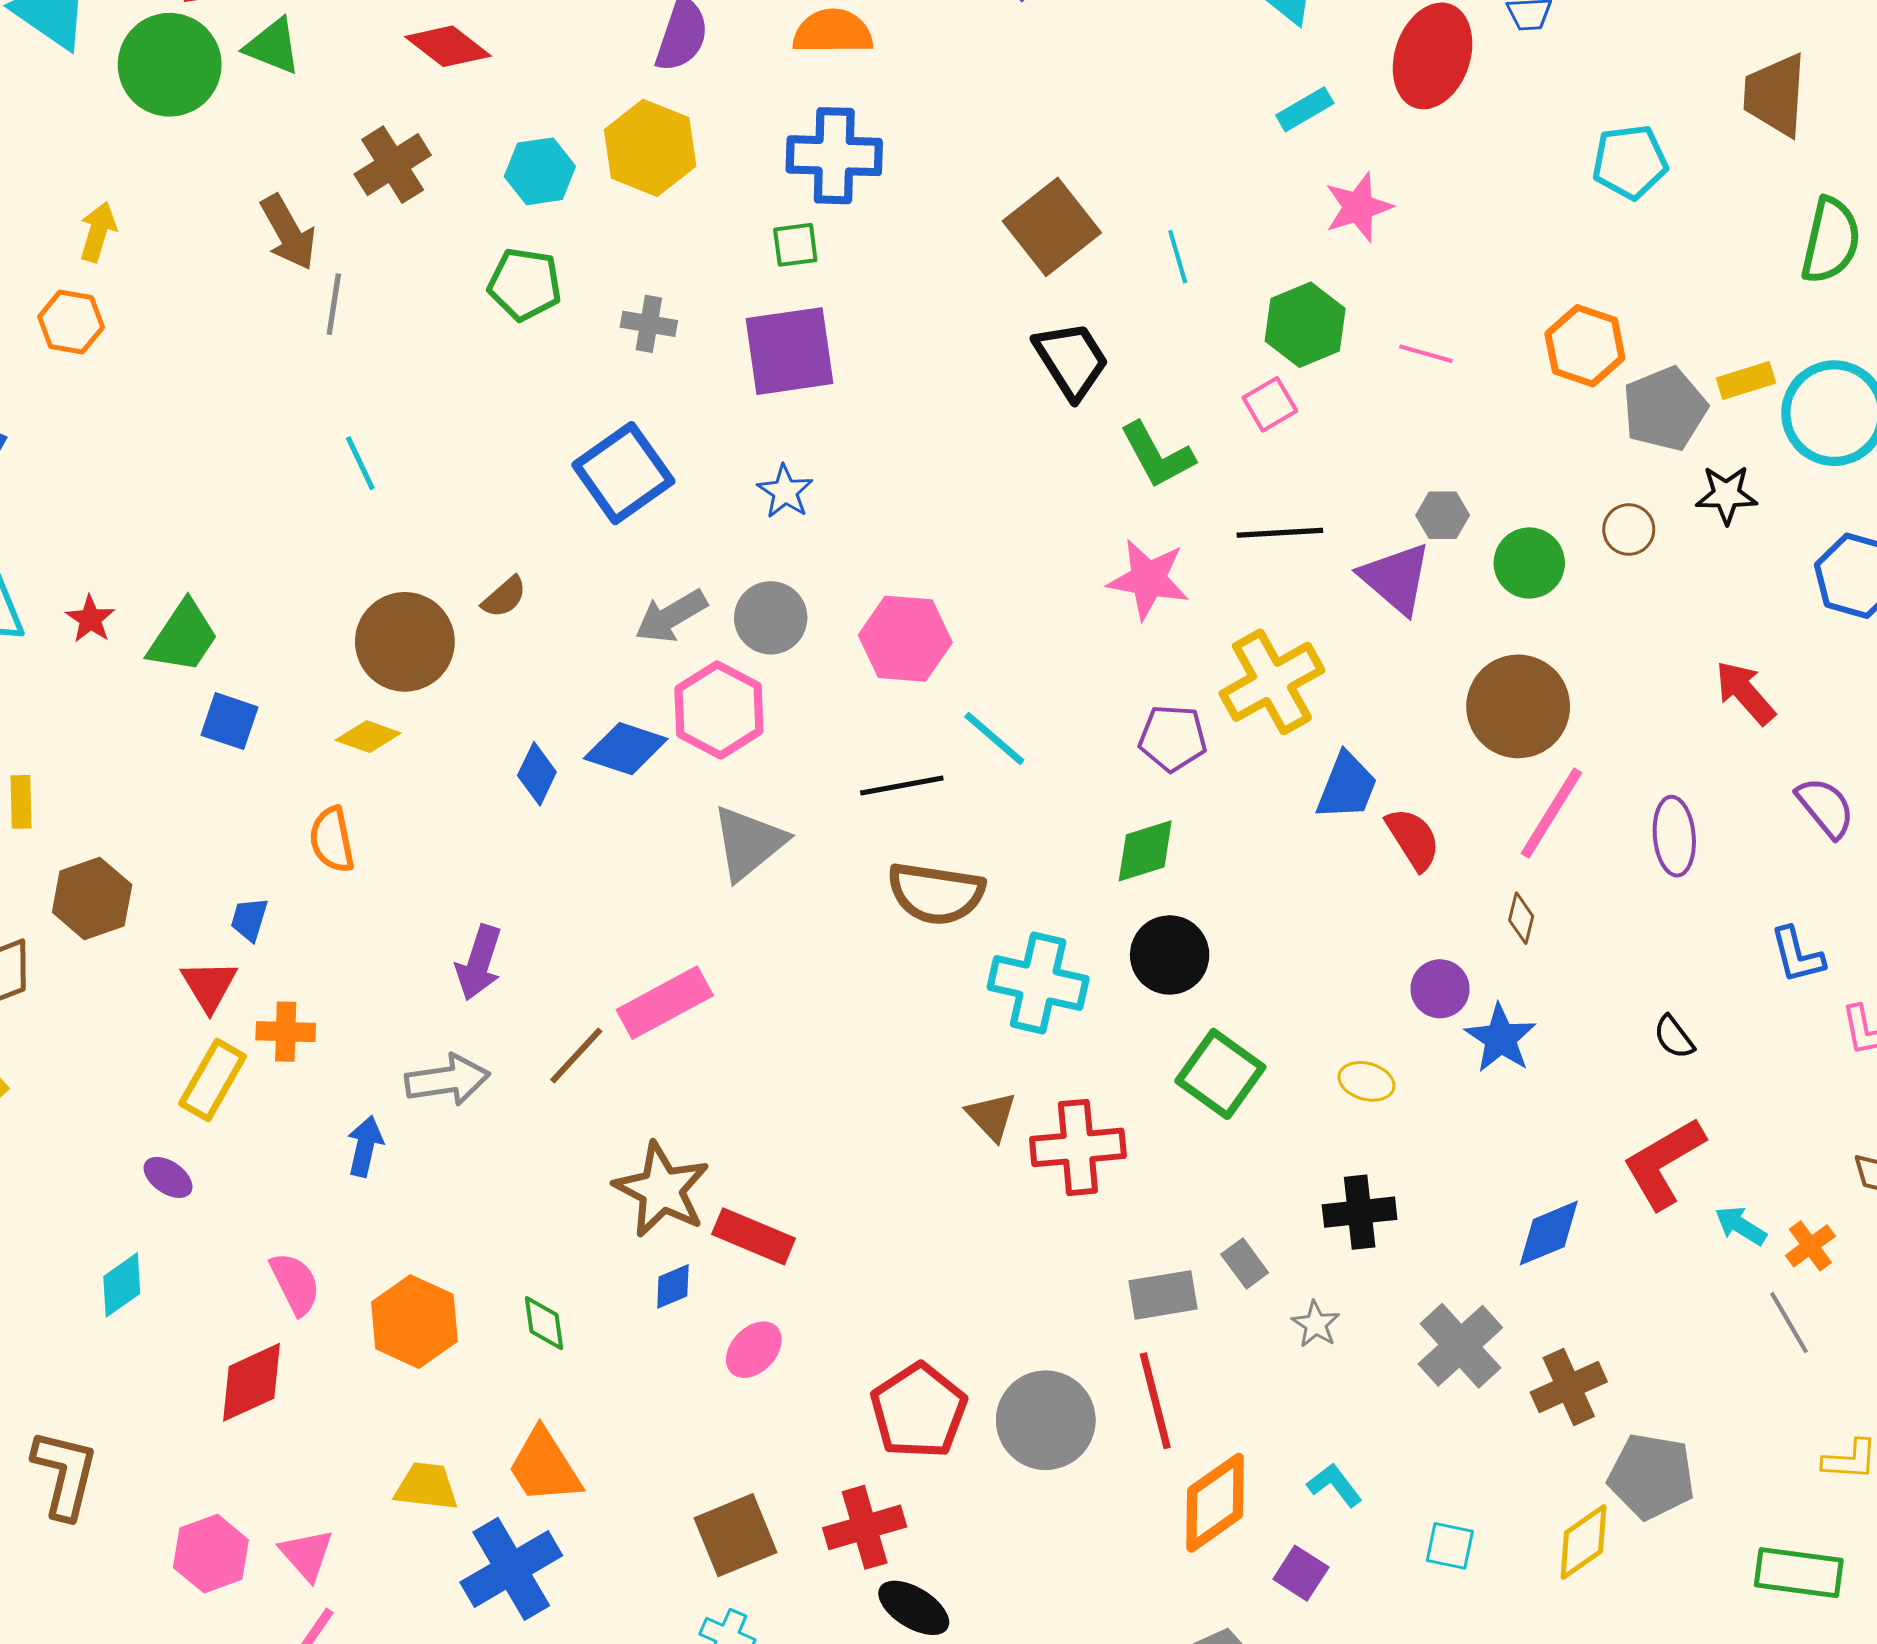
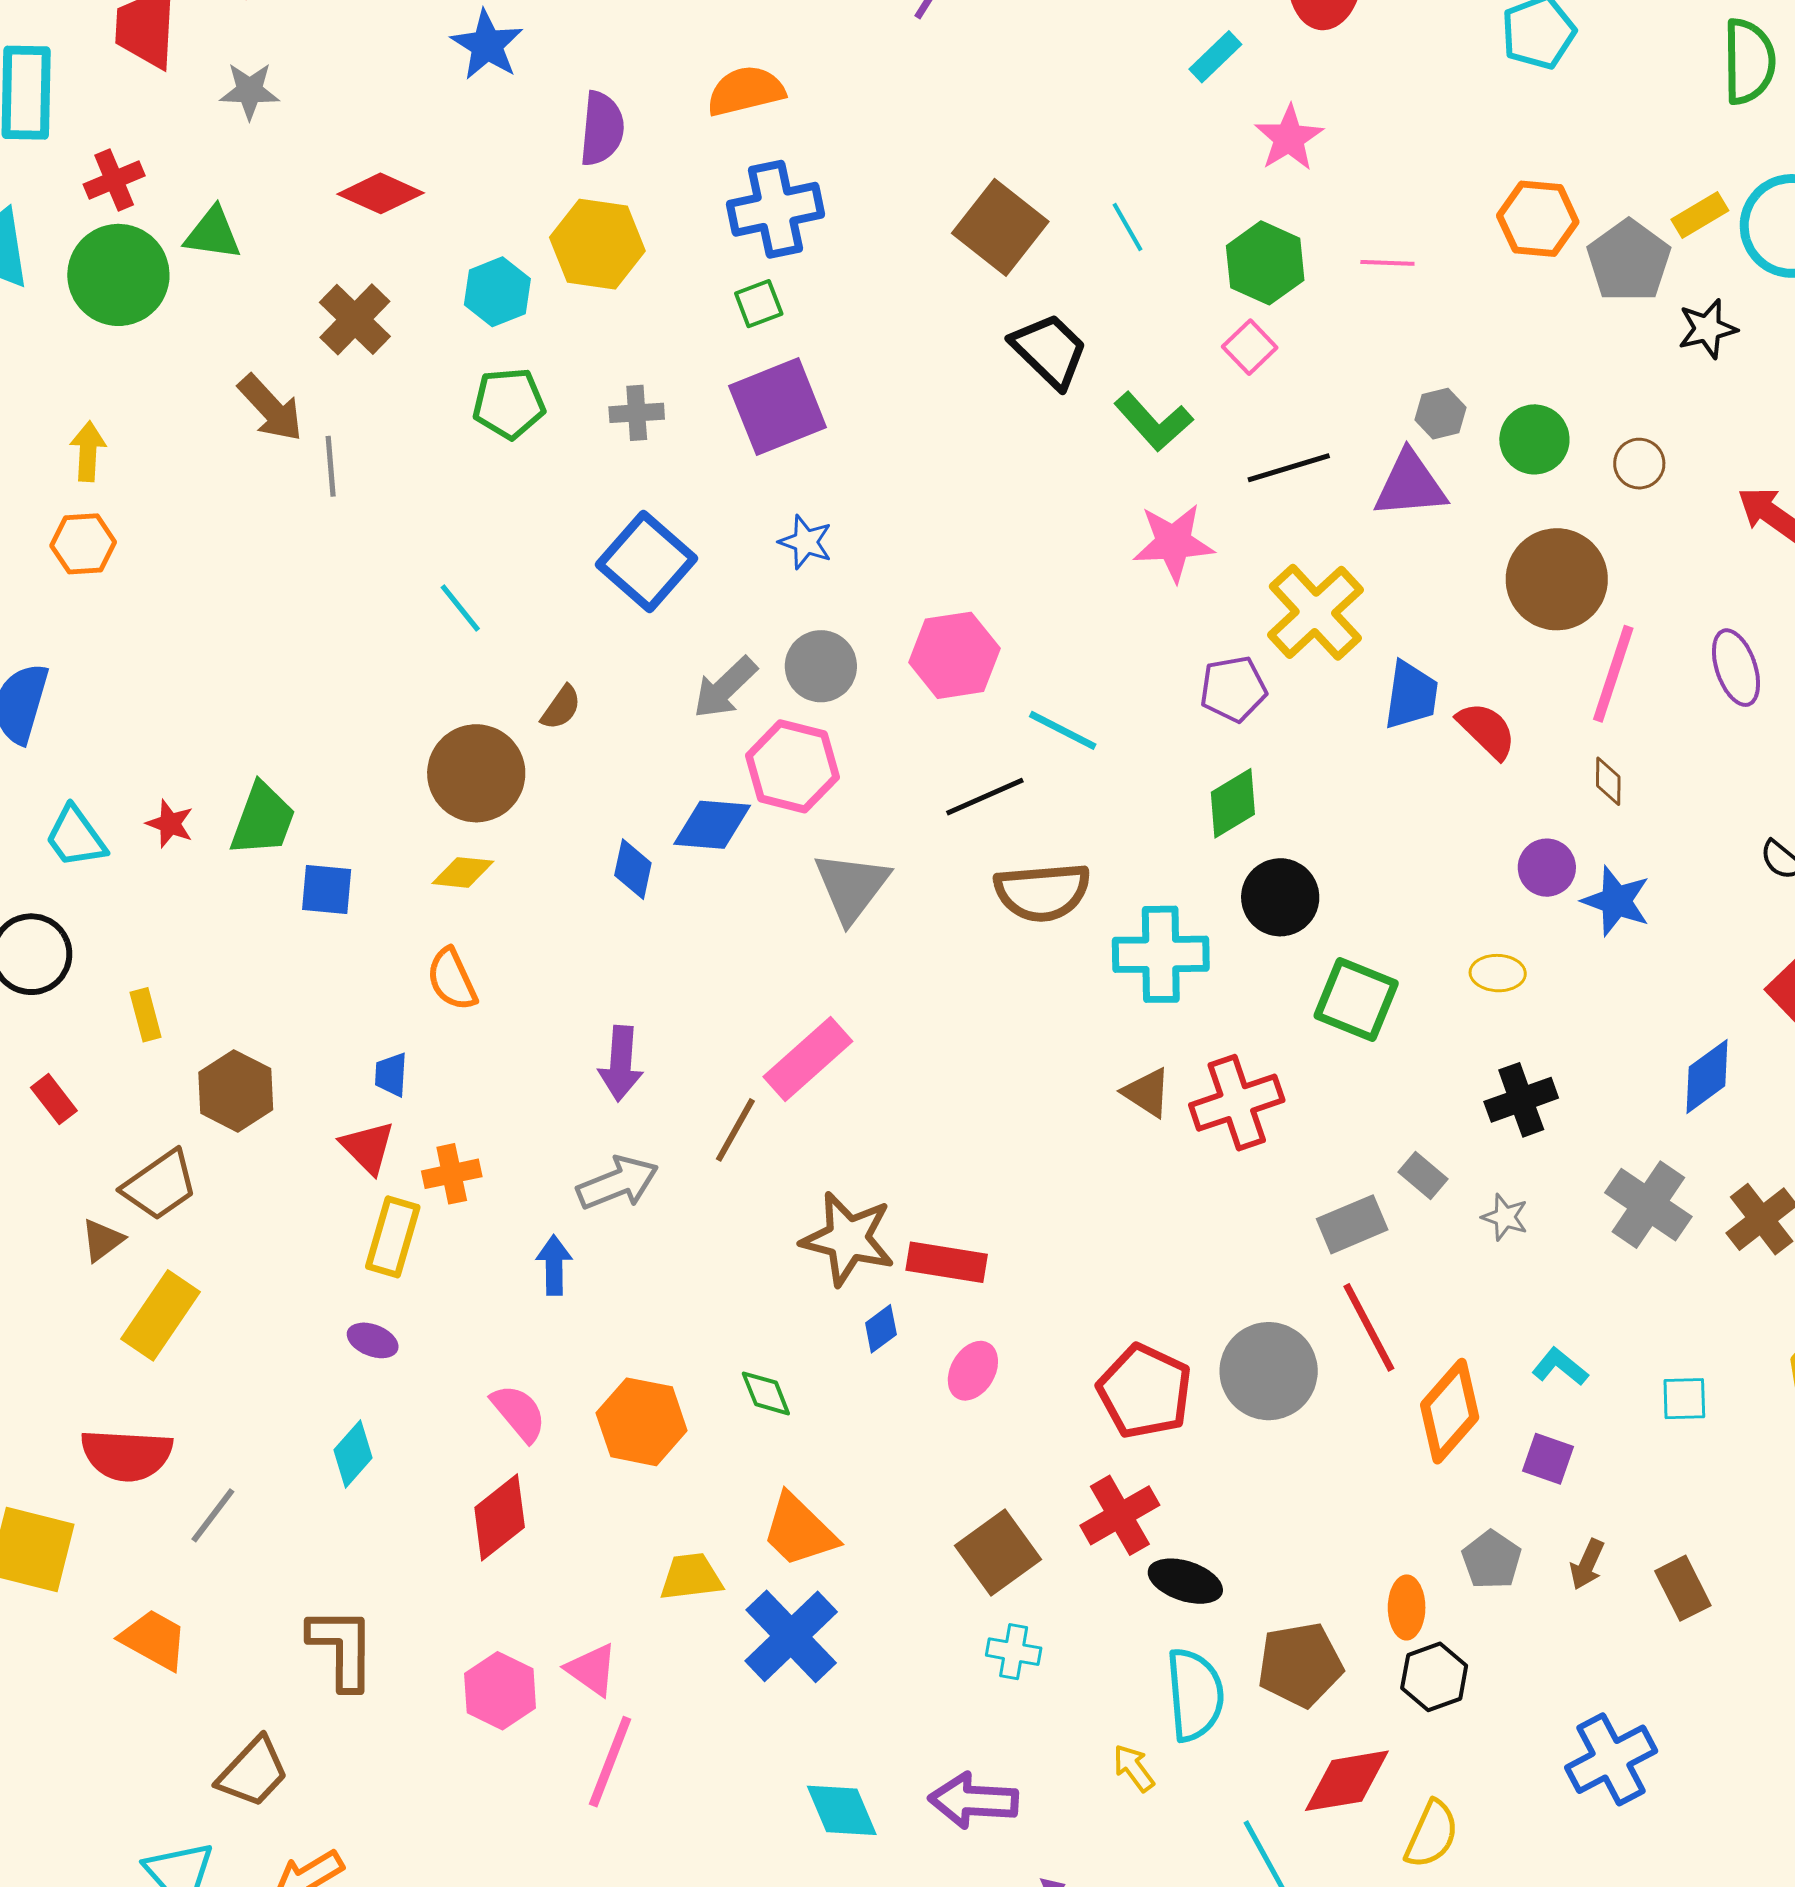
cyan line: (360, 463) -> (460, 608), moved
brown circle: (1629, 530) -> (1639, 464), moved
purple triangle: (1396, 578) -> (1410, 485), turned -32

